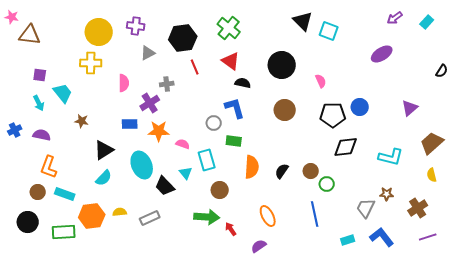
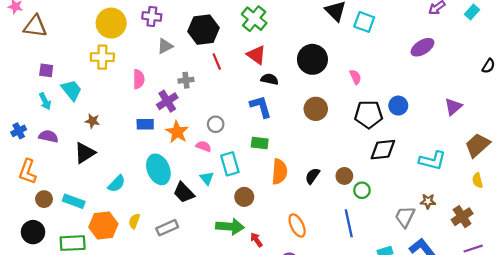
gray circle: (214, 123) -> (216, 124), moved
orange star: (159, 131) -> (177, 132), turned 30
black triangle: (104, 150) -> (85, 153), moved
orange L-shape: (49, 167) -> (28, 172), moved
yellow semicircle: (120, 212) -> (134, 221), turned -64

